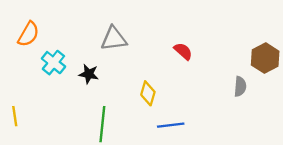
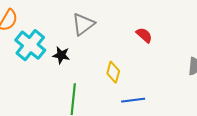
gray triangle: (114, 39) -> (83, 24), turned -30
cyan cross: (53, 63) -> (30, 45), size x1.4

